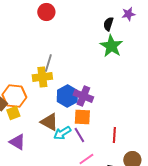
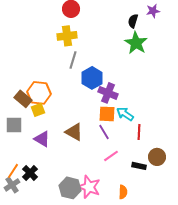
yellow cross: (42, 77) -> (67, 36), moved
blue hexagon: (67, 96) -> (92, 78), moved
brown triangle: (49, 122) -> (74, 132), moved
cyan arrow: (62, 133) -> (125, 114), moved, turned 66

